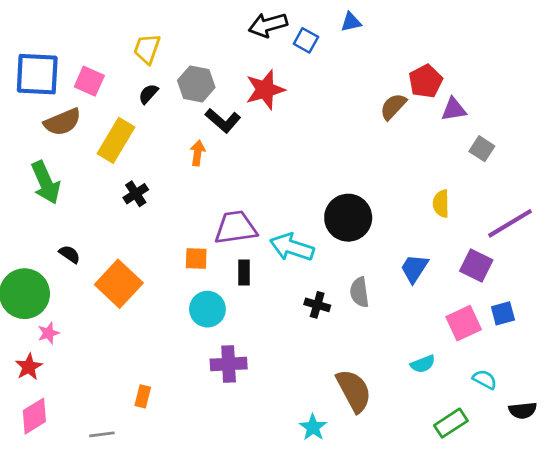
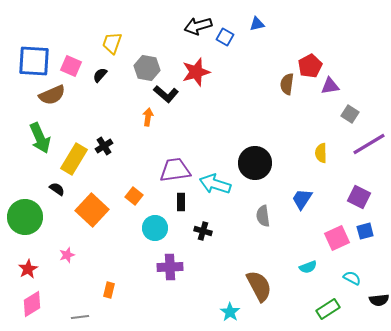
black semicircle: (148, 94) -> (100, 75), moved
brown semicircle: (393, 107) -> (287, 84), turned -35
yellow rectangle: (116, 140) -> (74, 159), moved
purple line: (510, 223) -> (369, 144), moved
orange square: (196, 258) -> (134, 196), moved, turned 36
purple square: (476, 266) -> (359, 197), moved
black cross: (317, 305) -> (203, 231), moved
pink star: (48, 333) -> (67, 255), moved

